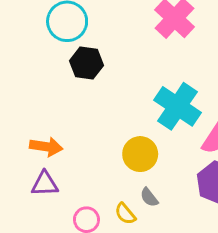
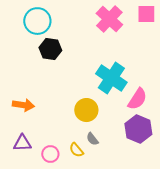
purple triangle: (45, 184) -> (22, 143), moved

